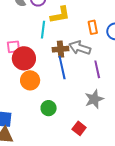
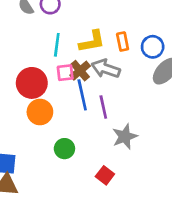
yellow L-shape: (60, 15) -> (92, 41), moved
pink square: (13, 47) -> (65, 73), moved
brown cross: (61, 49) -> (80, 71), turned -35
purple line: (97, 69) -> (103, 107), moved

